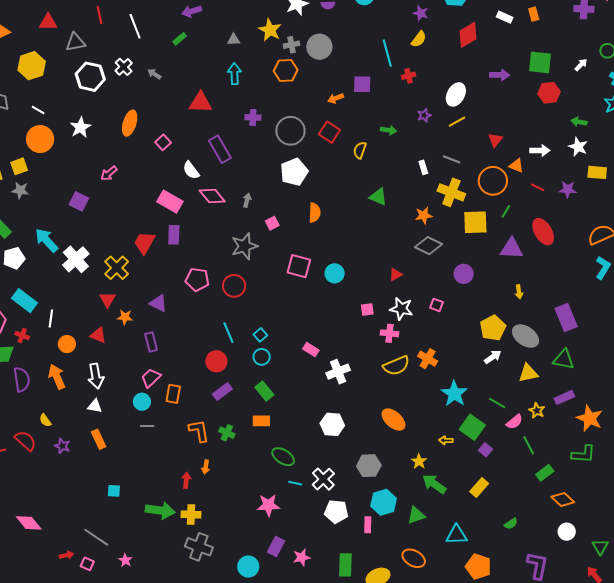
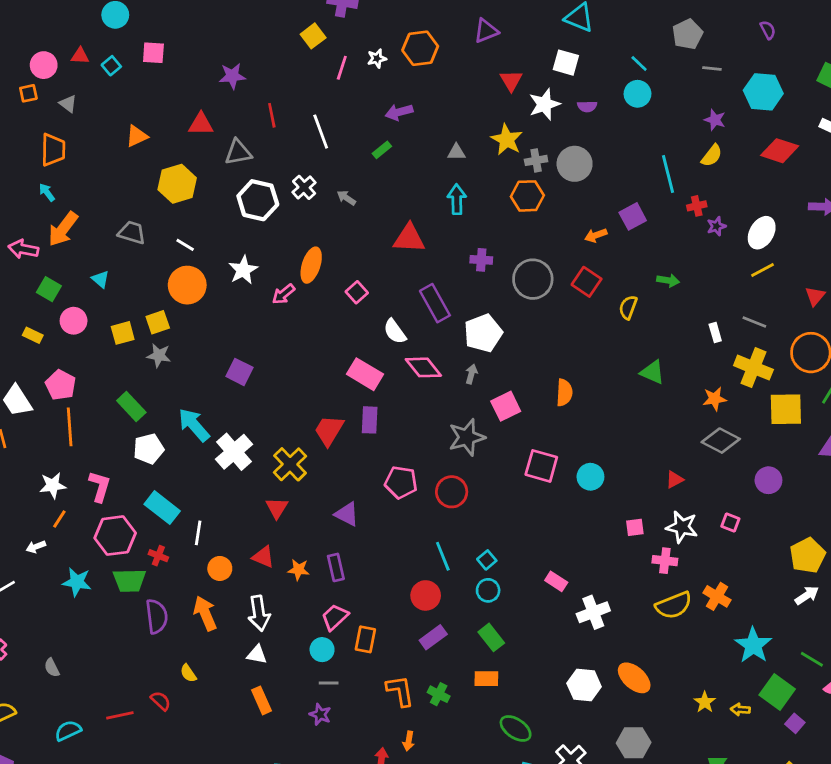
red diamond: (468, 35) -> (780, 151), turned 48
purple square: (362, 84) -> (633, 216), turned -30
purple star: (424, 115) -> (716, 226), moved
white pentagon: (294, 172) -> (483, 333), moved
pink arrow: (109, 173) -> (283, 294), moved
pink square: (272, 223) -> (506, 406), size x1.5
orange star: (125, 317) -> (298, 570), moved
orange ellipse: (393, 420) -> (634, 678), moved
red semicircle: (26, 441) -> (161, 701), size x0.7
purple star: (62, 446) -> (320, 714), moved
yellow star: (419, 461) -> (705, 702), moved

